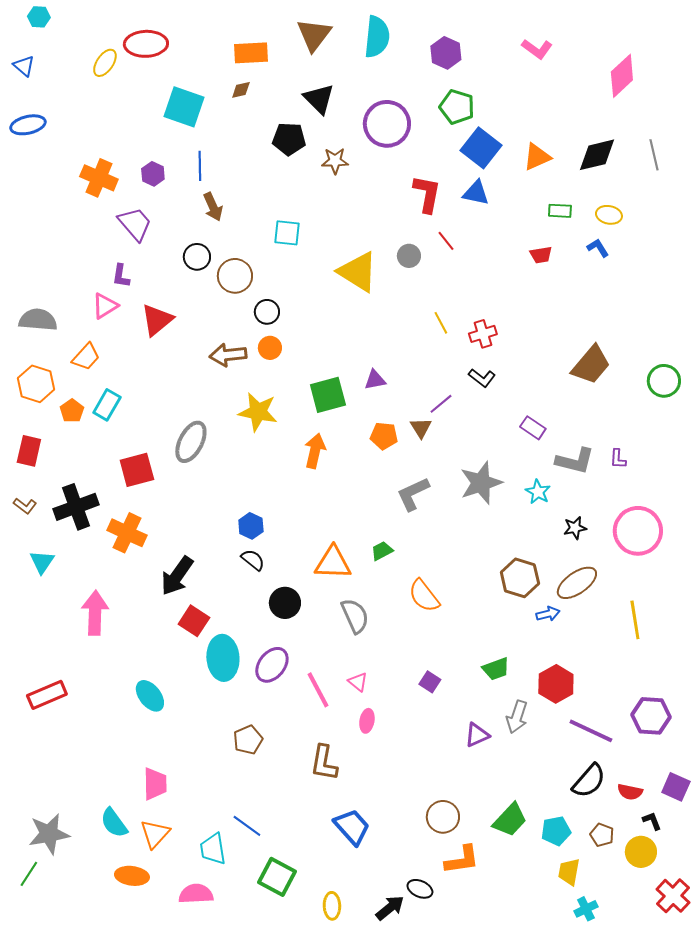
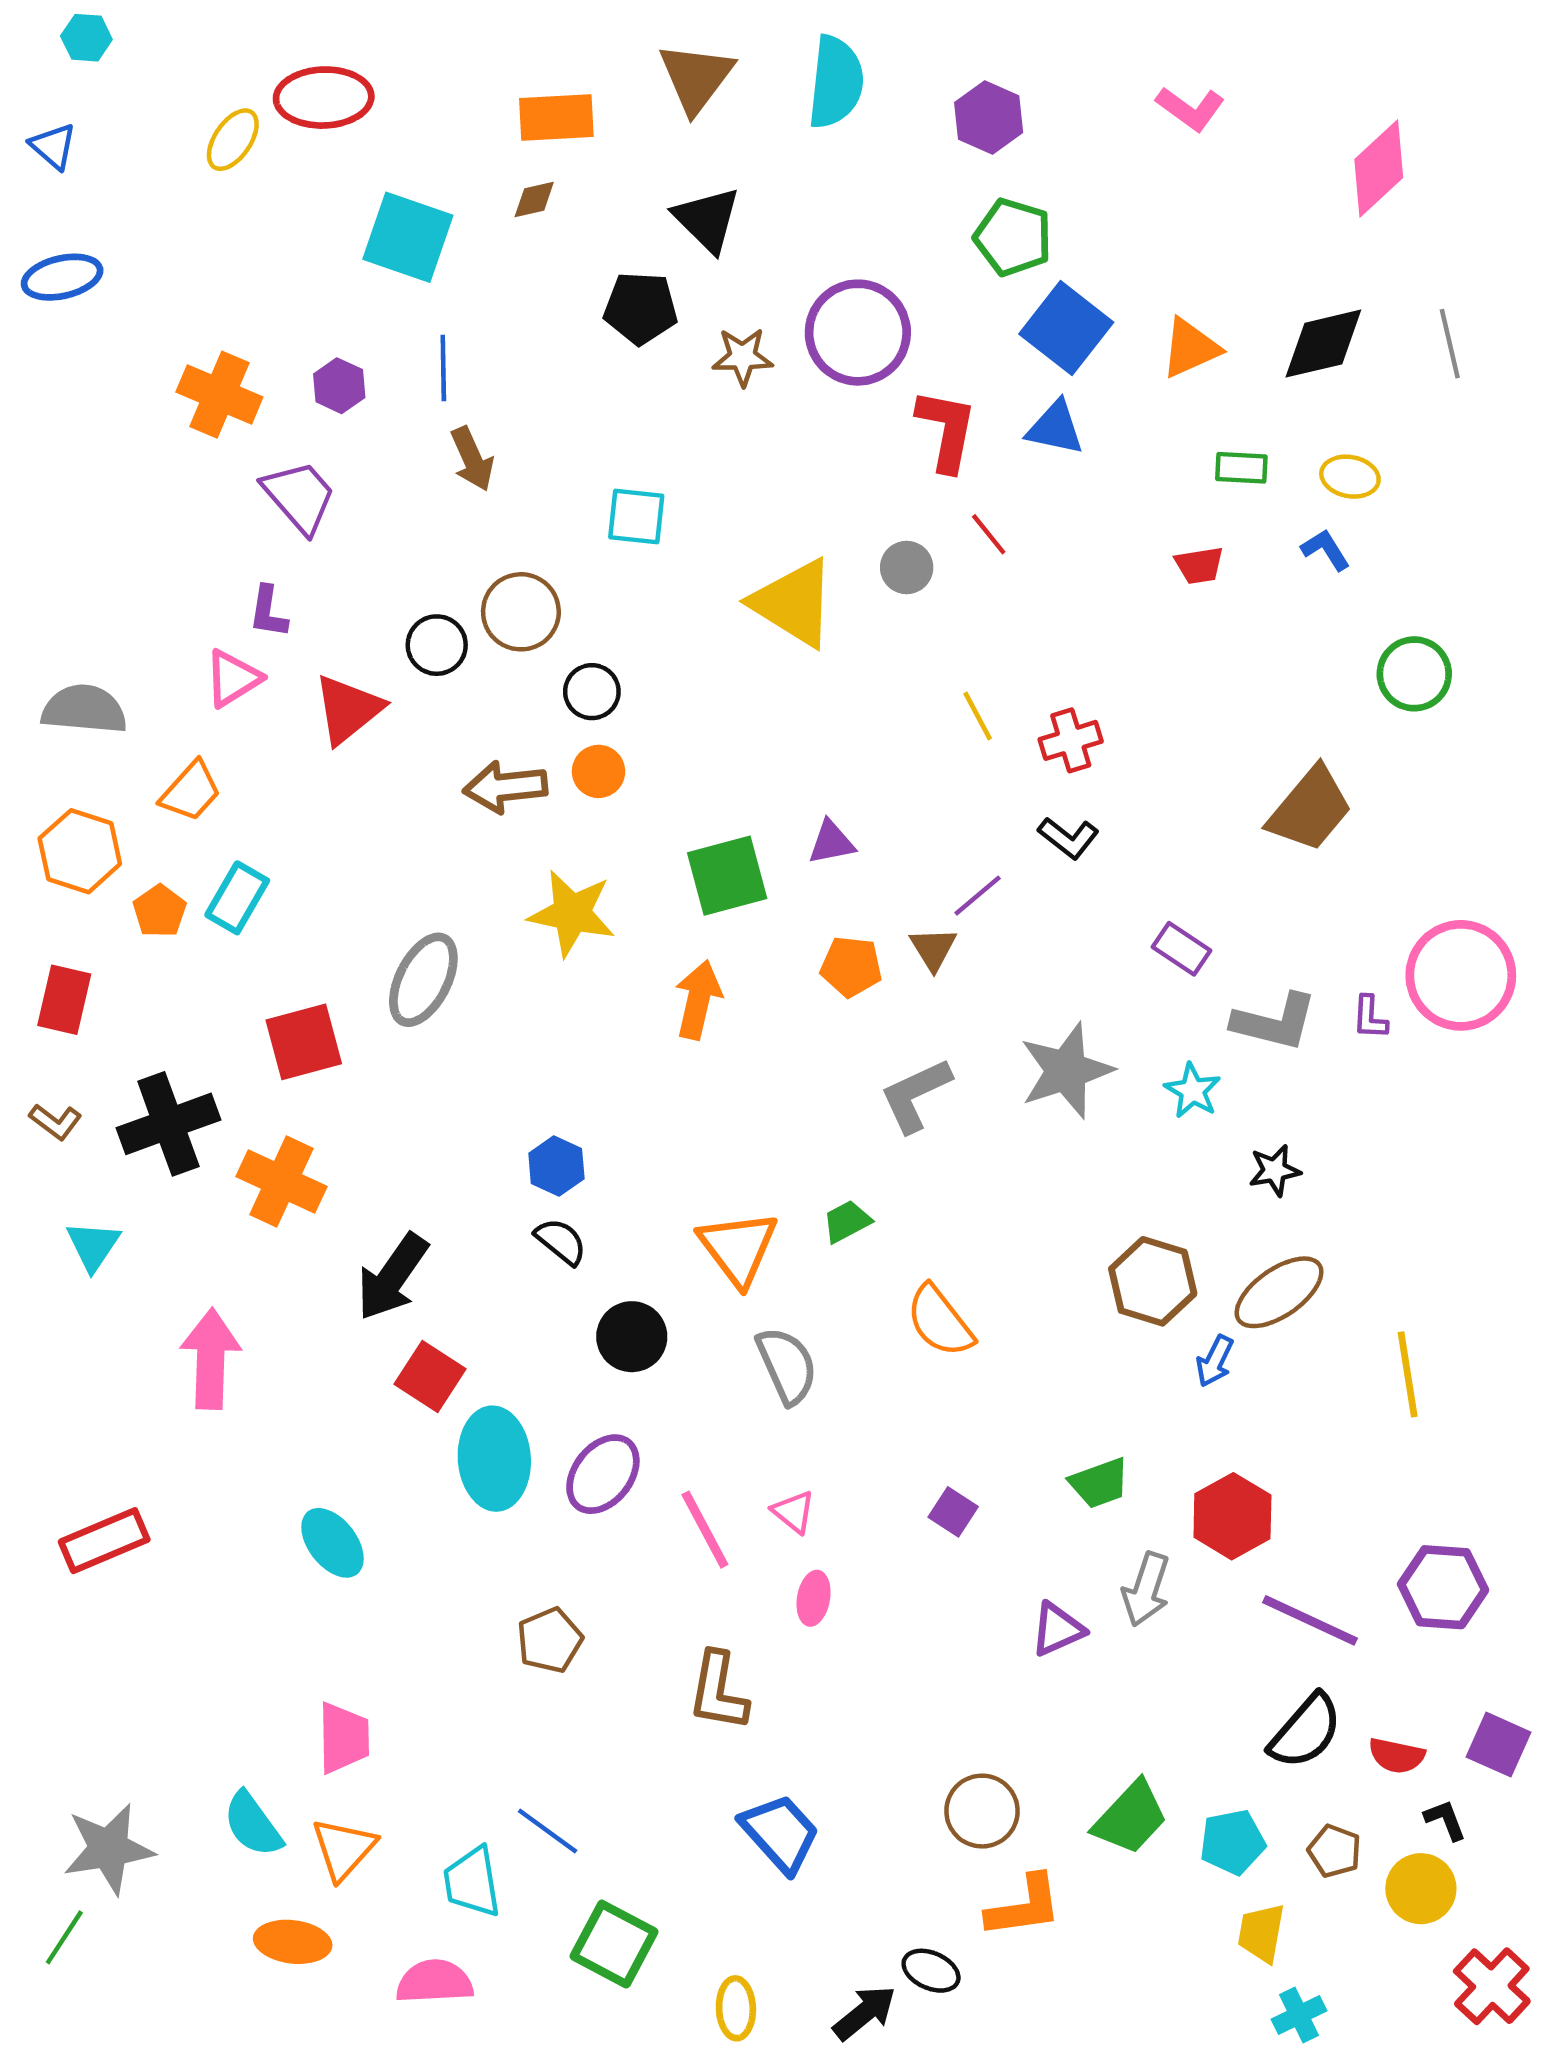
purple circle: (387, 124) -> (858, 333), moved
black circle: (197, 257) -> (437, 645), moved
green circle: (664, 381) -> (1414, 674), moved
pink circle: (638, 531) -> (1461, 975), moved
orange triangle: (333, 563) -> (738, 1248), turned 51
blue arrow: (548, 614) -> (1215, 1361), turned 130

